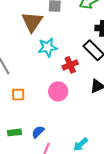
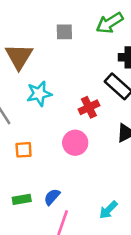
brown triangle: (32, 22) -> (19, 57), moved
cyan star: (48, 47) -> (39, 94), moved

